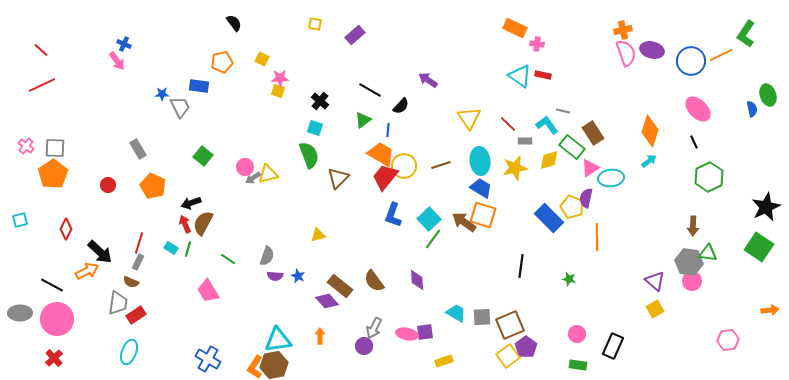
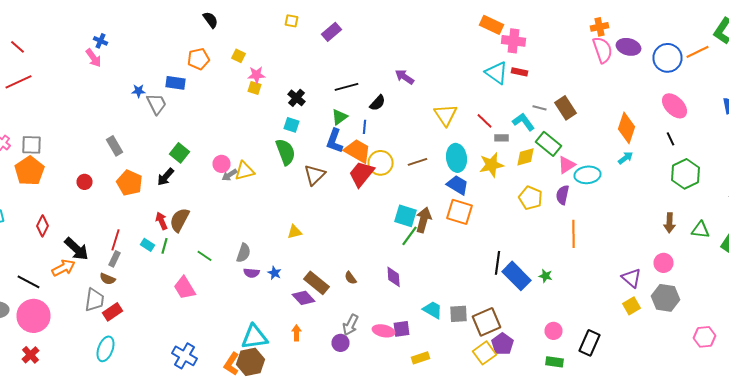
pink cross: (537, 44) -> (514, 41), size x1.6
black line: (370, 90) -> (346, 87), turned -45
brown rectangle: (593, 133) -> (566, 108), moved
black arrow: (191, 203) -> (166, 177), moved, turned -30
yellow pentagon: (572, 207) -> (530, 198), moved
blue L-shape: (393, 215) -> (334, 141), moved
blue rectangle: (549, 218) -> (516, 276), moved
cyan square: (429, 219) -> (406, 216), turned -30
brown arrow: (464, 222) -> (424, 220), moved, turned 70
green triangle: (708, 253) -> (700, 230), moved
gray hexagon: (689, 262) -> (666, 298), moved
brown semicircle: (374, 281) -> (350, 278), size x0.6
pink circle: (692, 281) -> (664, 263), moved

